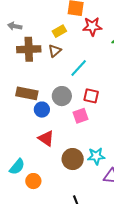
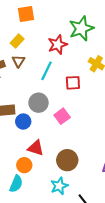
red star: (92, 26) -> (57, 45), moved
red square: (91, 96) -> (73, 83), moved
cyan star: (96, 156) -> (59, 186), moved
orange circle: (33, 181) -> (24, 165), moved

